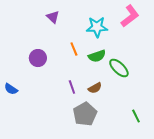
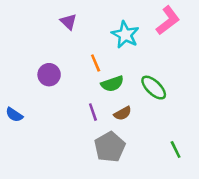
cyan star: (97, 27) -> (125, 35), turned 30
green semicircle: (97, 56) -> (112, 84), moved

